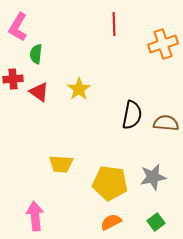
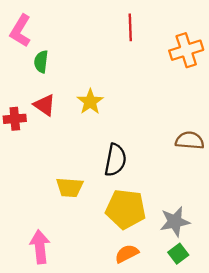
red cross: (13, 79) -> (15, 119), moved
black semicircle: (132, 115) -> (115, 160), moved
gray star: (153, 177) -> (175, 222), moved

